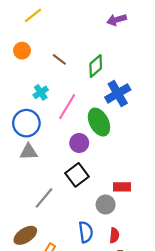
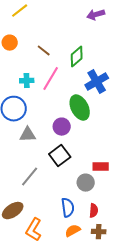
cyan cross: (41, 92) -> (27, 81), turned 32
pink line: (67, 107) -> (51, 79), moved
gray triangle: (29, 152) -> (28, 135), moved

